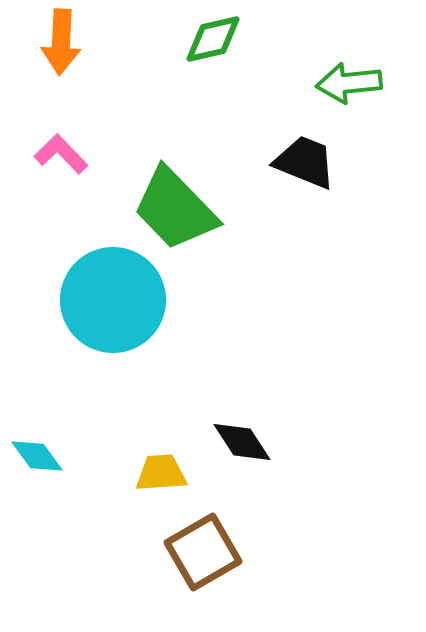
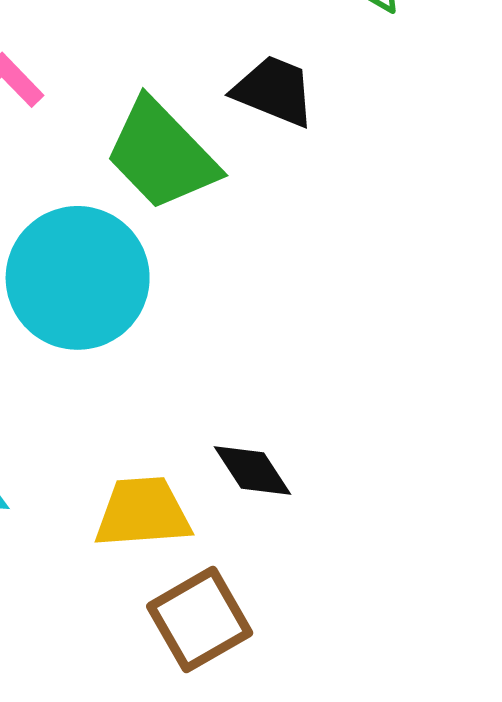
black trapezoid: (305, 162) -> (274, 91), moved
yellow trapezoid: (161, 473) -> (143, 512), size x1.4

